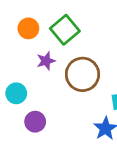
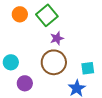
purple star: (46, 61) -> (57, 38), moved
brown circle: (82, 74) -> (54, 62), moved

